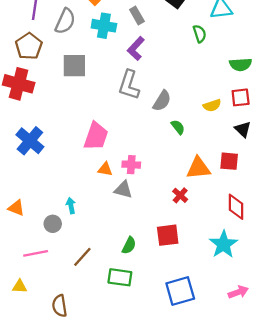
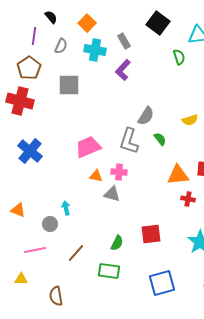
gray semicircle: (65, 21) -> (61, 46), size x0.7
gray L-shape: (129, 85) -> (129, 141), moved
pink trapezoid: (96, 136) -> (88, 147), turned -132
red cross: (180, 195) -> (188, 199), moved, turned -32

